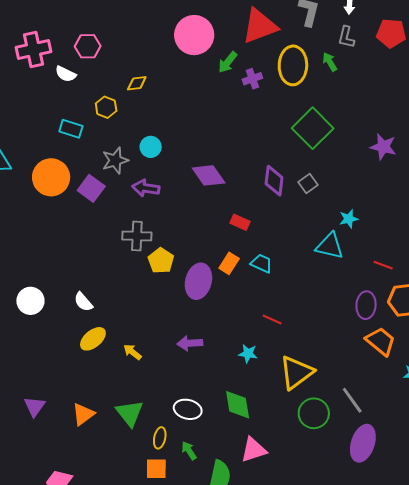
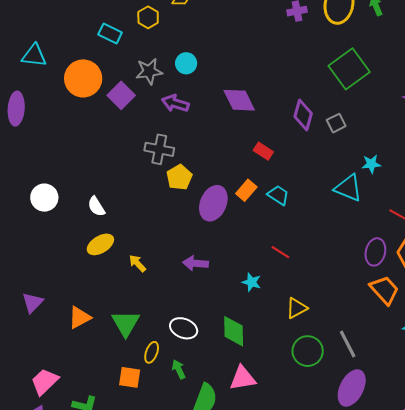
yellow triangle: (296, 372) -> (297, 308), size x0.6
orange square: (156, 469) -> (130, 377), moved

